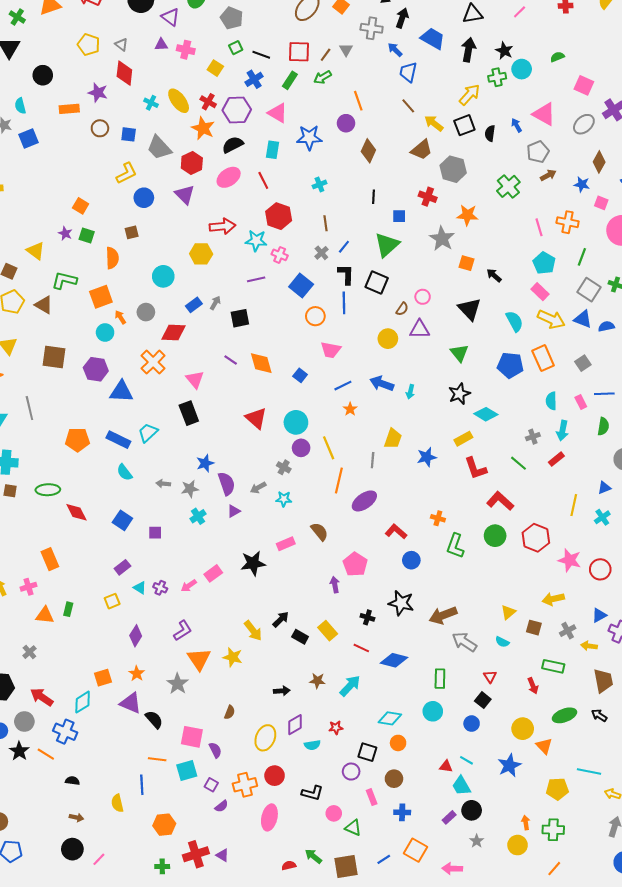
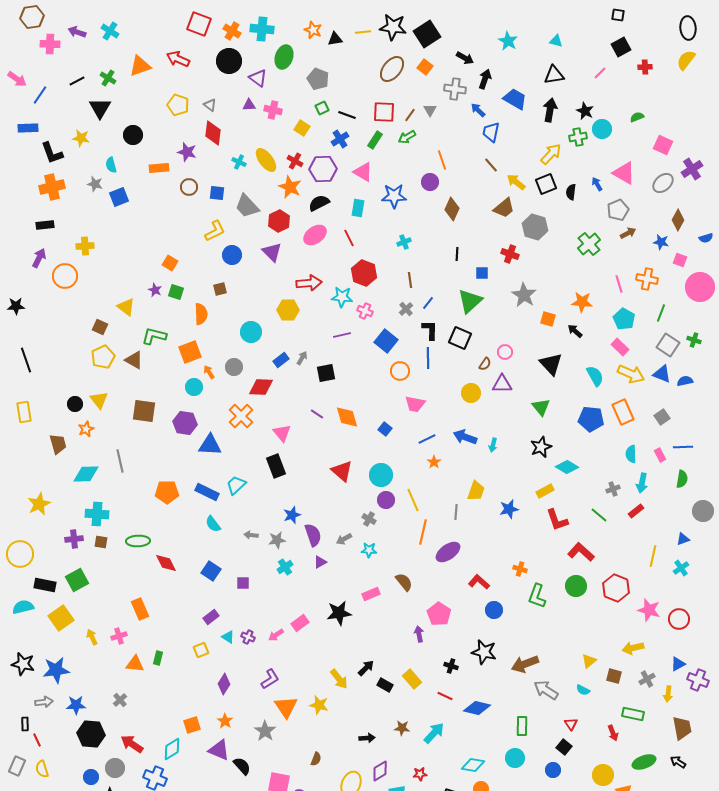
orange star: (467, 215) -> (582, 302), moved
yellow arrow: (589, 646) -> (668, 694), turned -91

